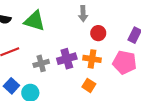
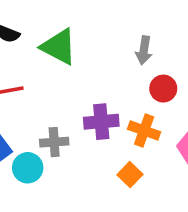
gray cross: (41, 63) -> (54, 142), moved

